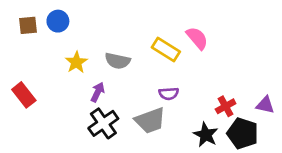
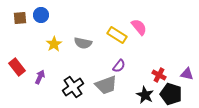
purple arrow: (98, 92) -> (40, 77), moved
purple semicircle: (169, 94) -> (119, 66), turned -48
red cross: (226, 106) -> (159, 75), turned -32

